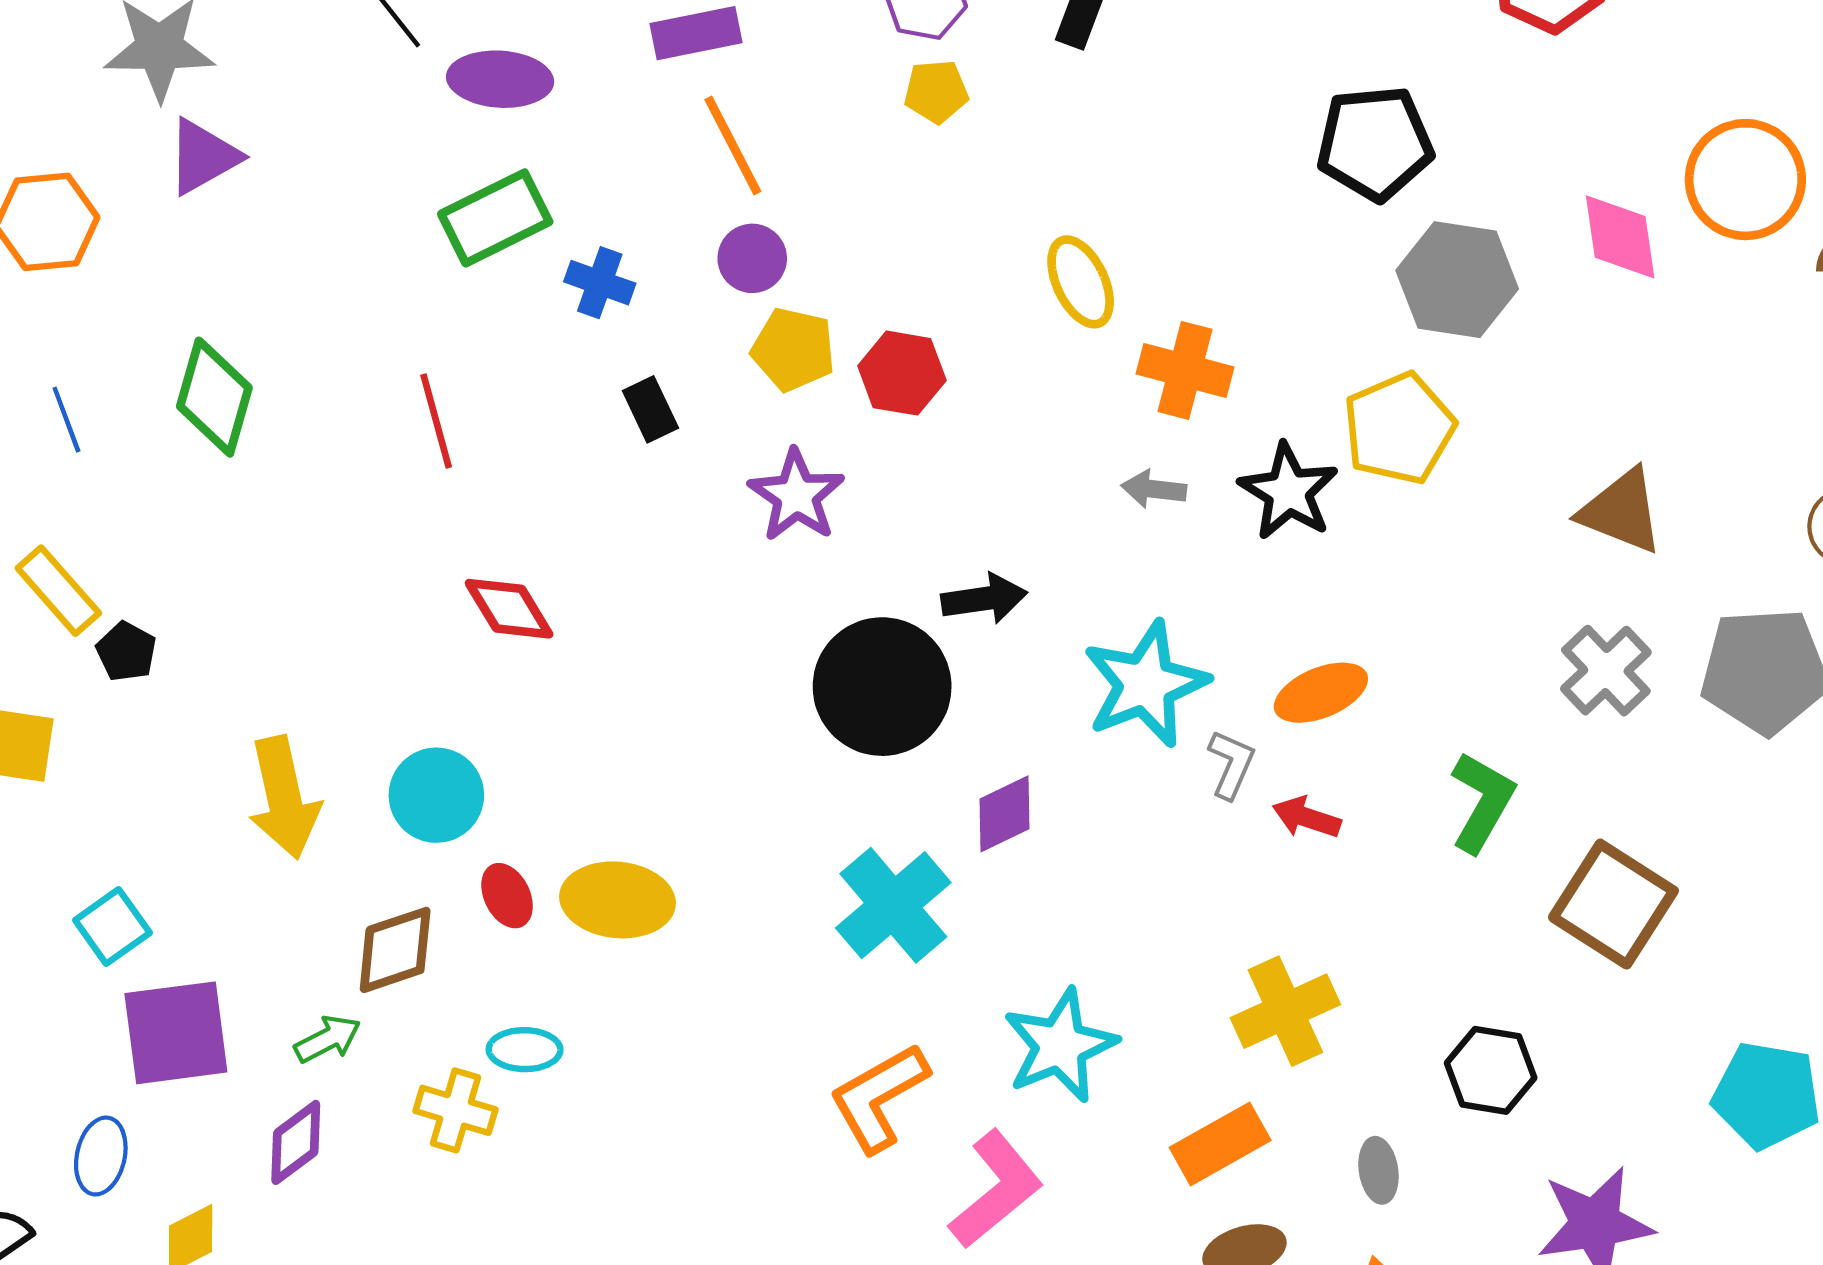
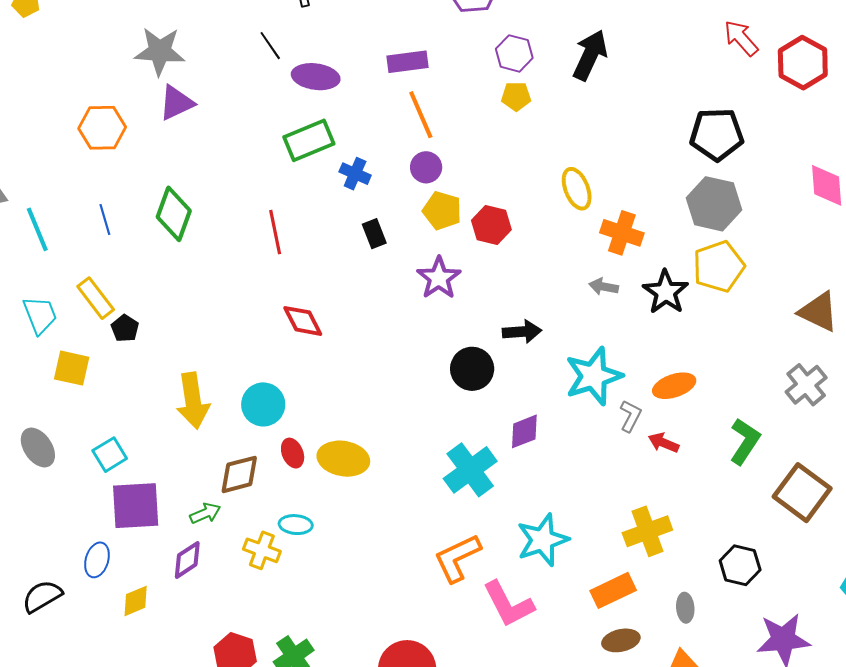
gray hexagon: (1457, 280) -> (714, 204), moved
black circle: (882, 687) -> (472, 369), size x0.7
pink L-shape: (996, 1189) -> (508, 604), turned 98

